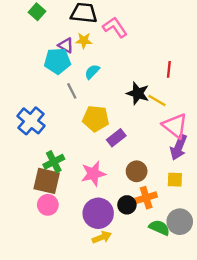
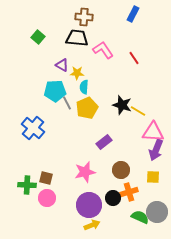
yellow star: (84, 41) -> (77, 73), moved
cyan pentagon: (57, 61) -> (55, 91), moved
red line: (169, 69) -> (134, 58), moved, turned -40
cyan semicircle: (92, 72) -> (84, 87), turned -40
yellow pentagon: (96, 119) -> (87, 108), moved, turned -30
pink triangle: (175, 126) -> (153, 132), turned -35
green cross: (54, 162) -> (27, 185), moved, turned 30
brown square: (47, 181) -> (46, 178), size x0.6

